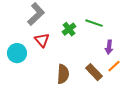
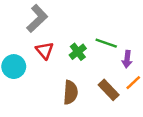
green line: (94, 23) -> (106, 43), moved
green cross: (69, 29) -> (78, 52), moved

